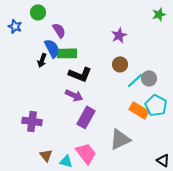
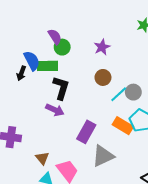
green circle: (38, 12) -> (62, 47), moved
purple semicircle: (59, 30) -> (55, 37), moved
black L-shape: (80, 74) -> (61, 88), turned -95
purple rectangle: (86, 117) -> (86, 132), moved
brown triangle: (46, 155) -> (42, 158), moved

